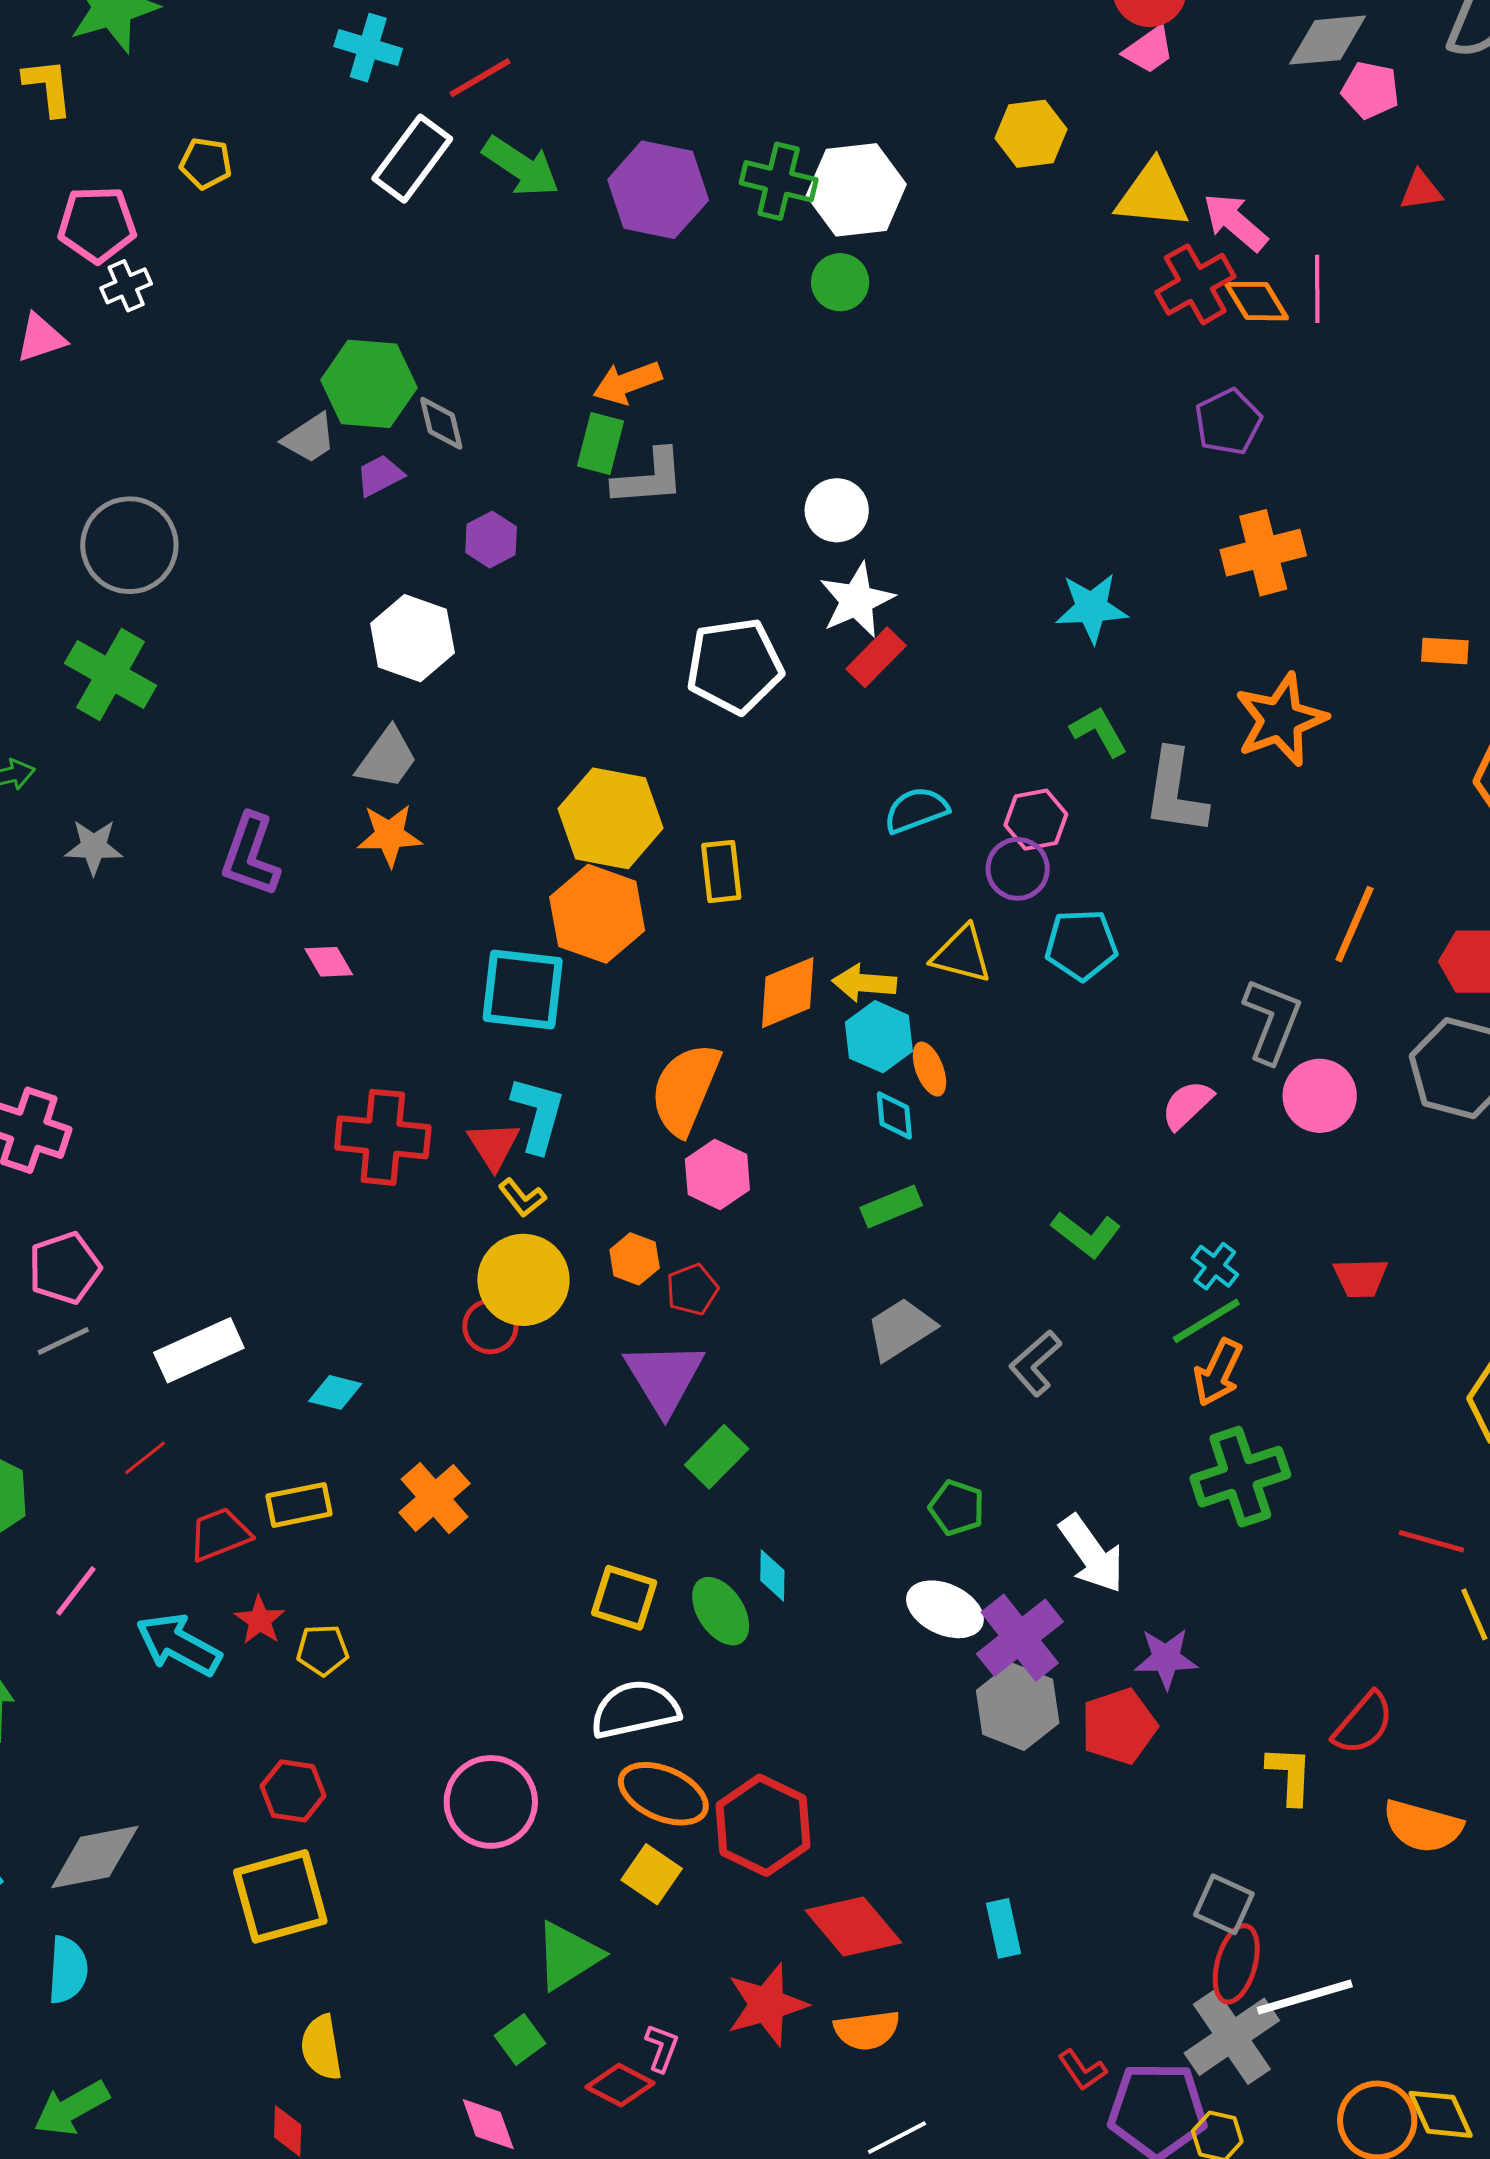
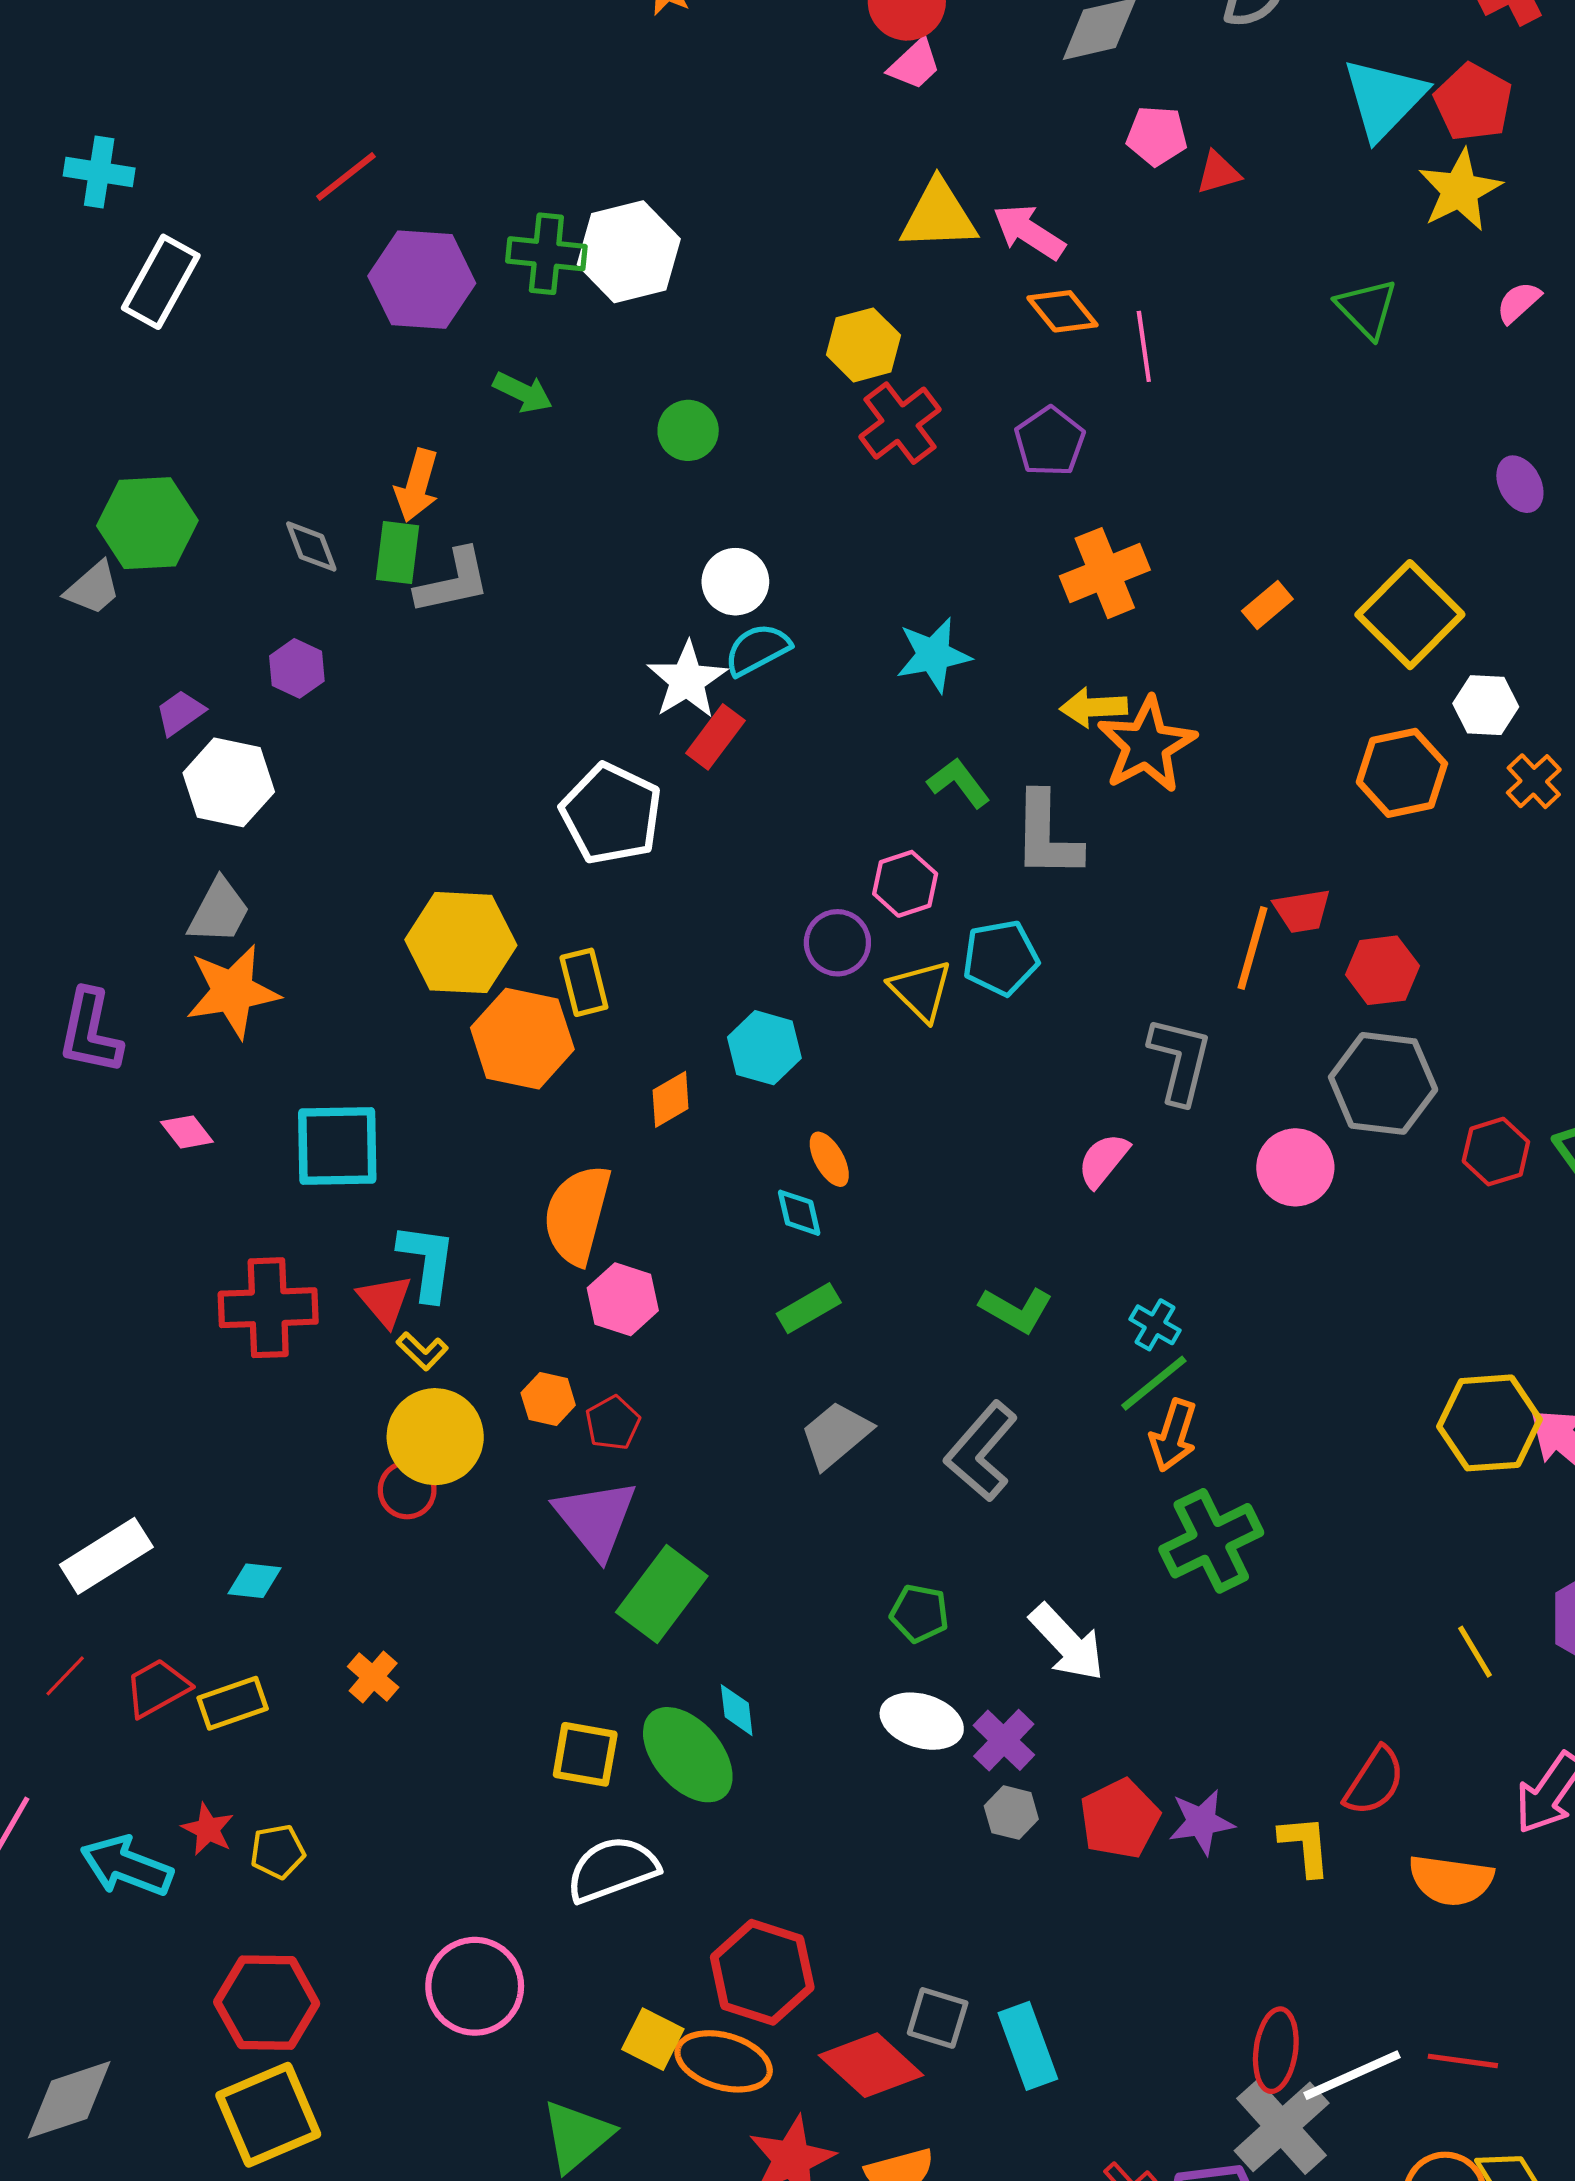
red line: (480, 78) -> (346, 176), moved
pink pentagon: (1370, 90) -> (1157, 136), moved
yellow hexagon: (1031, 134) -> (863, 345), moved
green arrow: (521, 167) -> (523, 392), moved, size x0.7
green circle: (840, 282) -> (688, 430), moved
red cross: (1195, 284) -> (900, 423), moved
pink line: (1317, 289) -> (1144, 346), moved
orange arrow: (627, 383) -> (417, 485), turned -46
gray diamond: (441, 423) -> (311, 547), moved
purple trapezoid: (380, 476) -> (180, 713), moved
white circle: (837, 510) -> (735, 582), moved
orange rectangle: (1445, 651) -> (1267, 605), moved, turned -36
white pentagon: (735, 666) -> (611, 814), moved, turned -30
cyan semicircle: (916, 810) -> (757, 650), moved
orange star: (390, 835) -> (233, 991), size x1.4
purple circle: (1018, 869) -> (837, 943), moved
orange hexagon: (597, 914) -> (522, 1039), moved
cyan pentagon: (1081, 945) -> (1001, 958), moved
yellow triangle: (962, 954) -> (921, 990), moved, turned 38
yellow arrow: (864, 983) -> (1094, 707), moved
cyan square: (523, 990) -> (337, 1146), moved
orange diamond: (788, 993) -> (671, 1099), size x0.7
cyan hexagon: (879, 1037) -> (764, 1048), moved
pink circle: (1320, 1096) -> (1295, 1167), moved
red trapezoid: (1360, 1278) -> (1302, 911), moved
gray L-shape: (1035, 1363) -> (981, 1451), size x1.4
green rectangle: (717, 1457) -> (662, 1594), size x1.4
orange cross: (434, 1498) -> (373, 1677), size x0.7
red trapezoid: (220, 1534) -> (157, 1688), moved
red line: (1432, 1541) -> (1463, 2061), moved
green ellipse: (721, 1611) -> (688, 1755), size x1.4
purple cross: (1020, 1638) -> (1004, 1740), size x0.7
purple star: (1166, 1658) -> (1201, 1822), moved
gray hexagon: (1018, 1707) -> (1011, 1813), size x0.6
red hexagon: (293, 1791) -> (267, 2003), size x1.5
orange ellipse: (663, 1794) -> (724, 2061), moved
gray square: (1224, 1904) -> (938, 2018), moved
cyan rectangle: (1004, 1928) -> (1028, 2046), size x1.4

